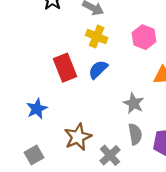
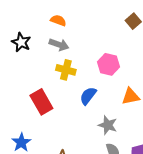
blue semicircle: (98, 70) -> (88, 96), moved

